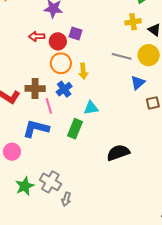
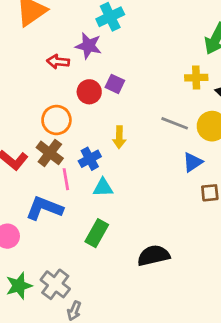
red arrow: (37, 36) -> (58, 62), moved
orange circle: (61, 63) -> (56, 120), moved
brown cross: (35, 89) -> (50, 153), turned 30
cyan triangle: (91, 108) -> (103, 188), moved
green rectangle: (75, 129) -> (97, 233), moved

